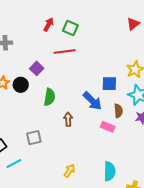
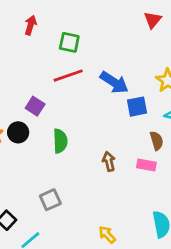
red arrow: (49, 25) -> (31, 25), moved
blue arrow: (92, 101) -> (114, 82), moved
brown arrow: (68, 119) -> (109, 161), moved
yellow arrow: (69, 171) -> (107, 235), turned -64

